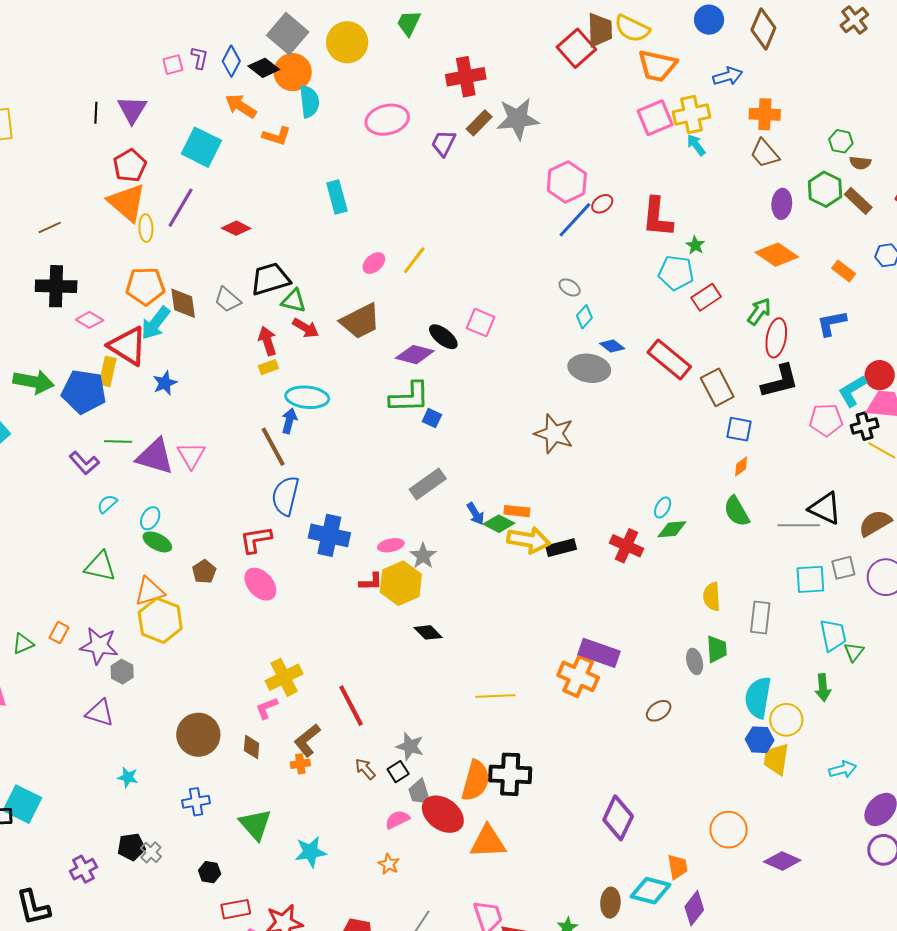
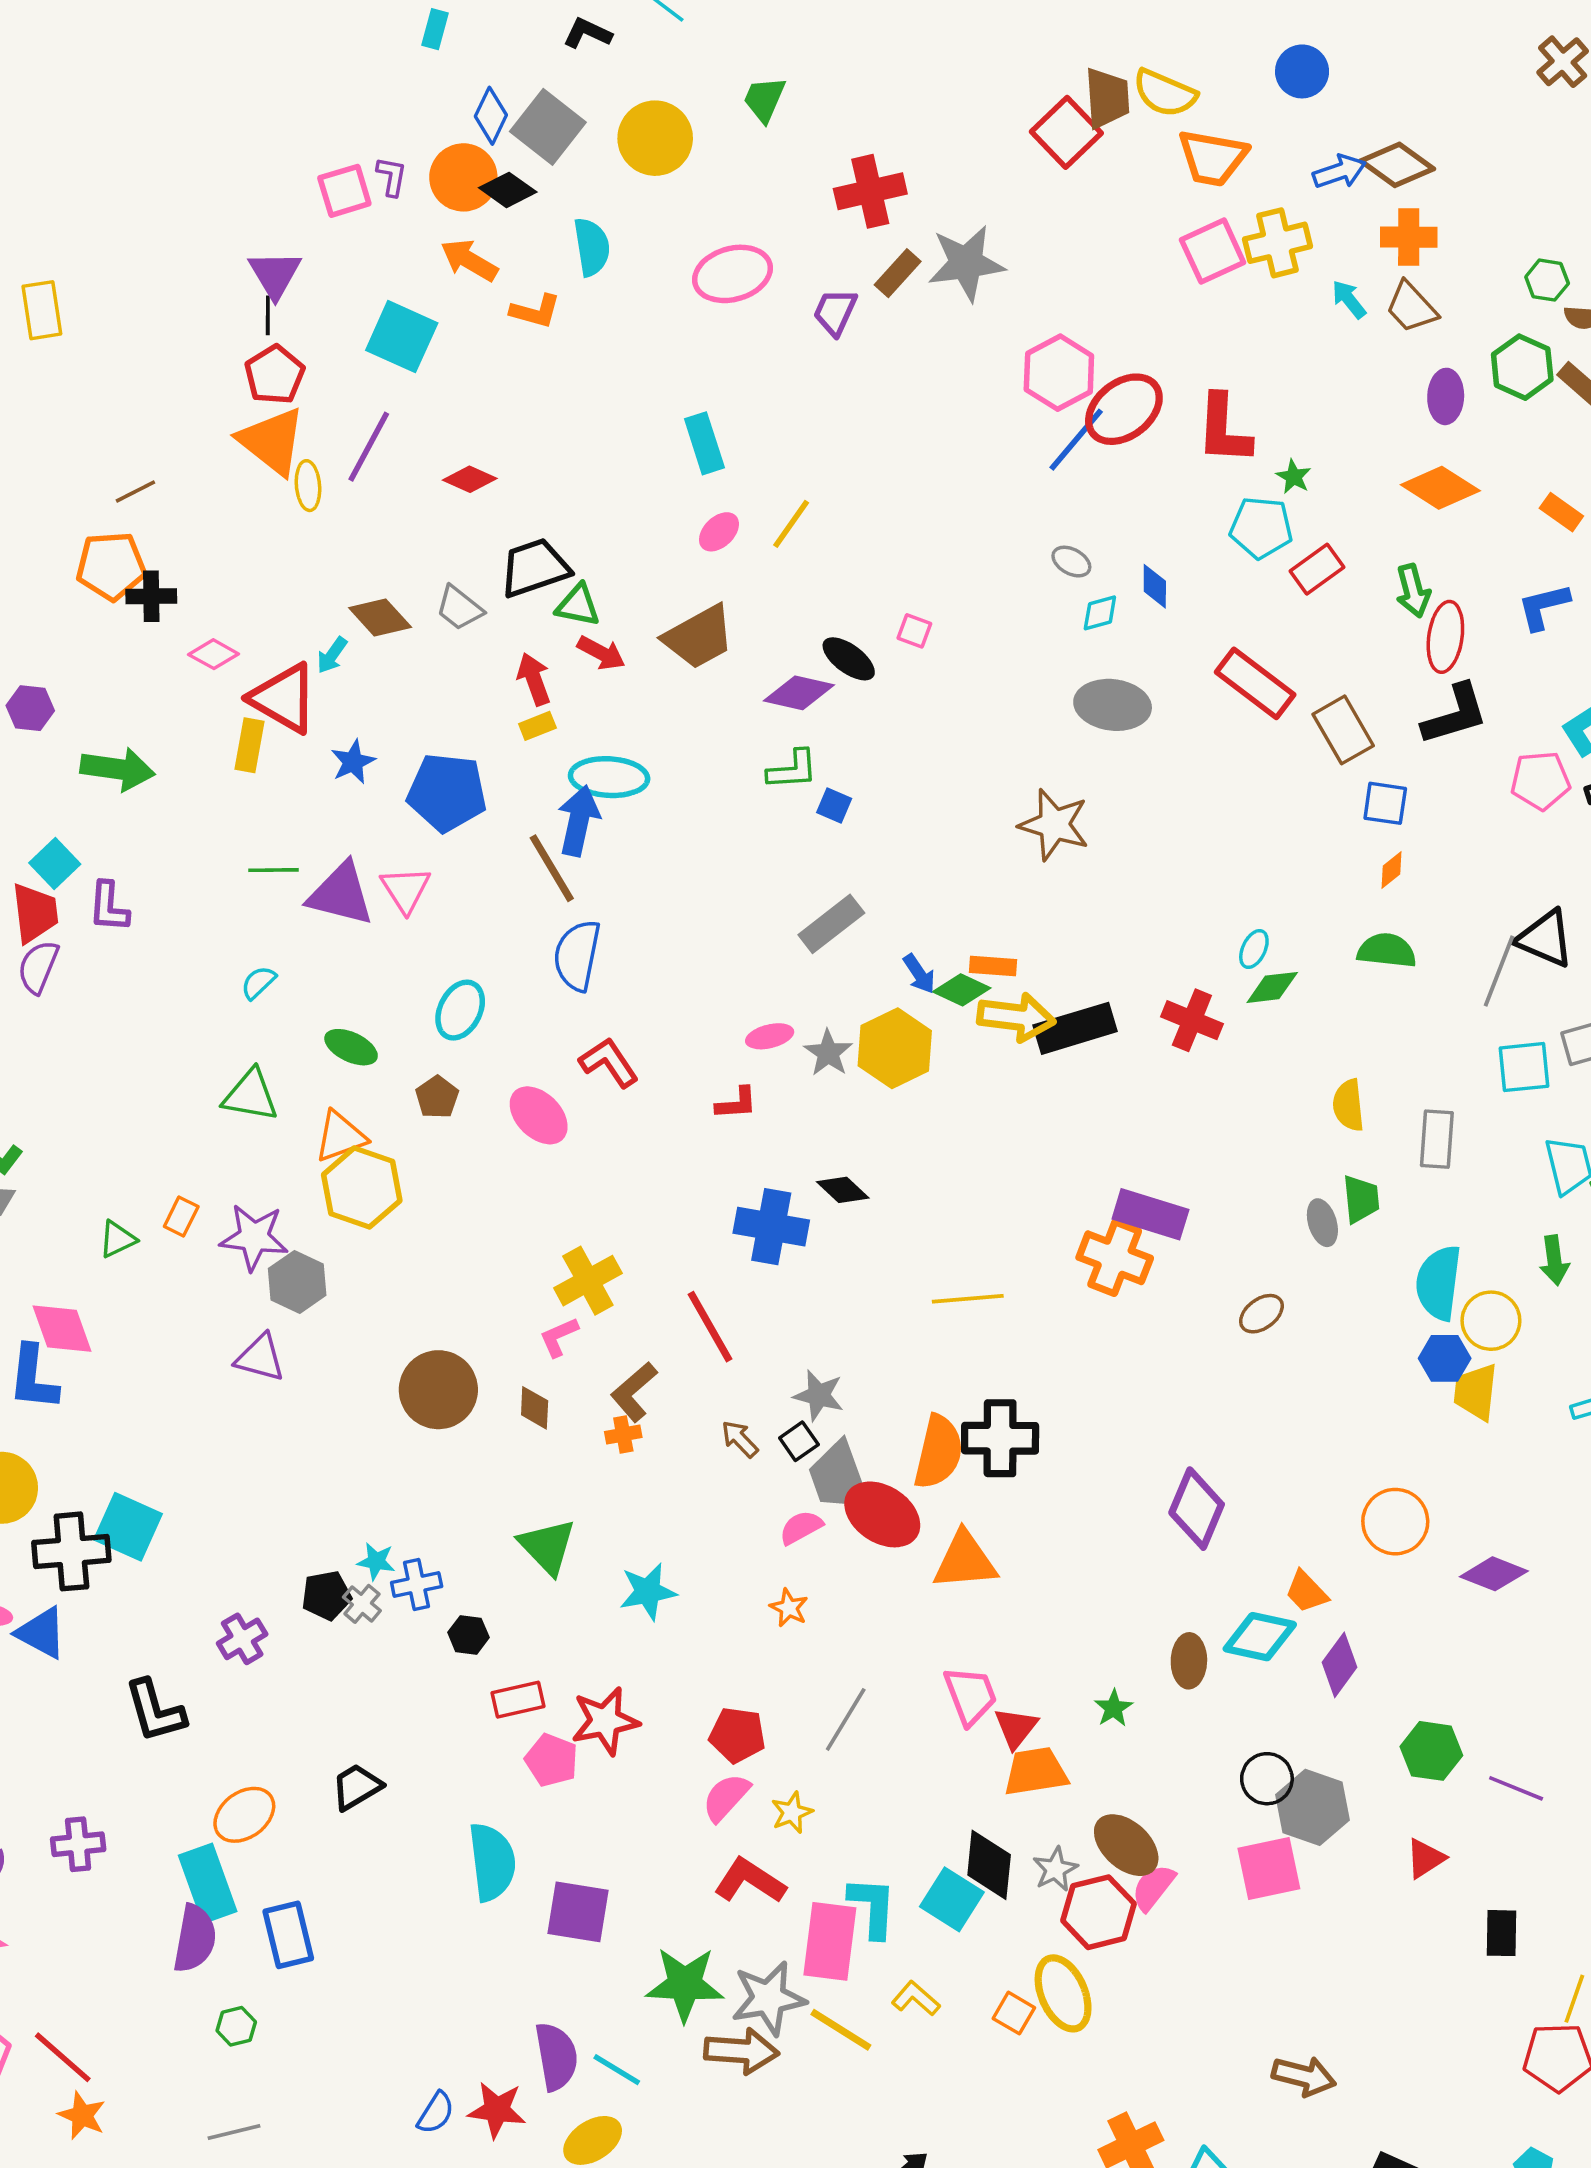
brown diamond: (763, 29) -> (1397, 165), moved, turned -75
blue diamond: (231, 61) -> (491, 116), moved
pink square: (173, 65) -> (344, 191), size x1.4
orange circle: (293, 72) -> (463, 177), moved
black line: (96, 113) -> (268, 315), moved
cyan arrow: (696, 145) -> (1349, 299), moved
cyan rectangle: (337, 197) -> (704, 443), moved
red ellipse: (602, 204) -> (1124, 409), size x2.0
black cross: (56, 286) -> (151, 596), size x0.7
orange pentagon: (145, 286) -> (111, 566), moved
brown diamond: (183, 303) -> (380, 618), turned -32
green arrow: (759, 311) -> (1413, 591), turned 132
cyan diamond: (584, 317) -> (1100, 613), turned 35
cyan arrow: (155, 323) -> (332, 655), size x0.6
pink square: (481, 323) -> (914, 631), size x0.7
blue diamond: (612, 346) -> (1155, 586), moved, turned 55
blue pentagon: (84, 392) -> (447, 792), moved
green L-shape: (409, 397) -> (792, 770), size x0.7
blue arrow: (289, 421) -> (579, 821), size x1.5
purple L-shape: (84, 463) -> (109, 907), moved, turned 48
green semicircle: (737, 511) -> (1387, 951), turned 128
cyan ellipse: (150, 518) -> (460, 1010), moved, size x1.4
gray line: (799, 525) -> (1499, 971), turned -66
blue cross: (329, 535) -> (771, 1227), moved
red L-shape: (256, 540) -> (609, 1062), moved, turned 68
black rectangle: (561, 548) -> (1075, 1028), size x1.5
yellow hexagon: (401, 583) -> (895, 1048), moved
gray hexagon: (122, 672) -> (297, 1282), size x1.4
cyan star: (128, 777) -> (376, 1561), moved
gray trapezoid: (419, 792) -> (839, 1477), size x1.5
blue cross: (196, 802) -> (417, 1584), moved
orange trapezoid: (677, 867) -> (1306, 1592), turned 148

